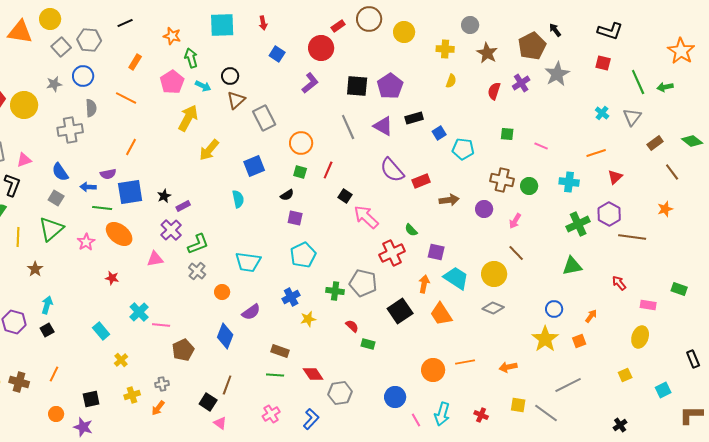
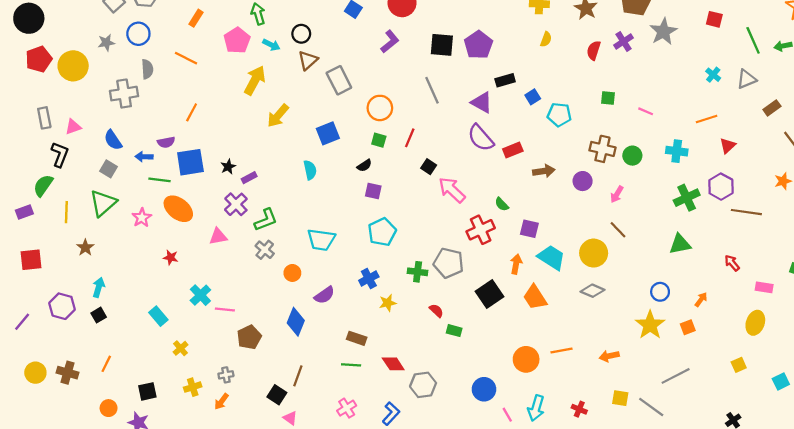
gray triangle: (632, 117) -> (746, 79), turned 30
purple triangle: (383, 126) -> (482, 102), moved

